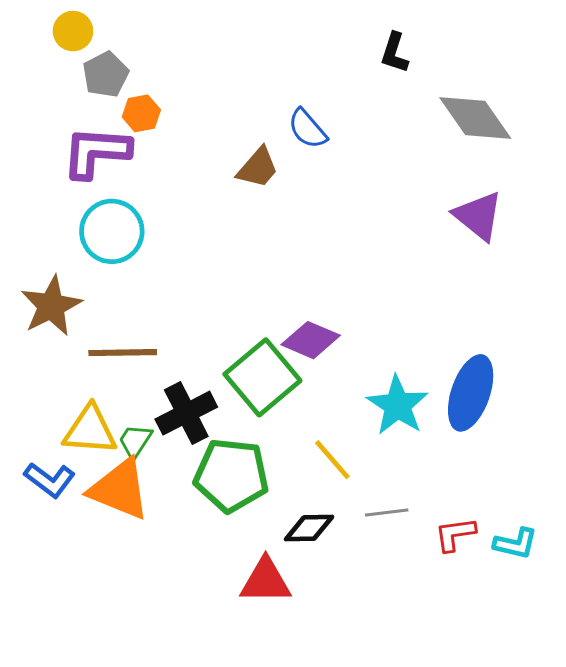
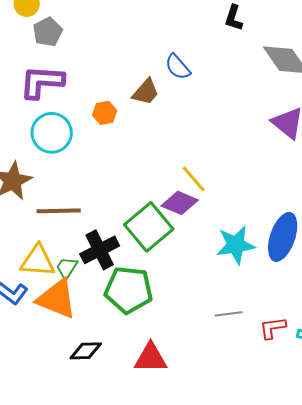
orange hexagon: (141, 113) -> (105, 113), moved
cyan star: (398, 405) -> (236, 245), turned 30
yellow line: (332, 460) -> (194, 179), moved
black diamond: (309, 528) -> (86, 351), moved

